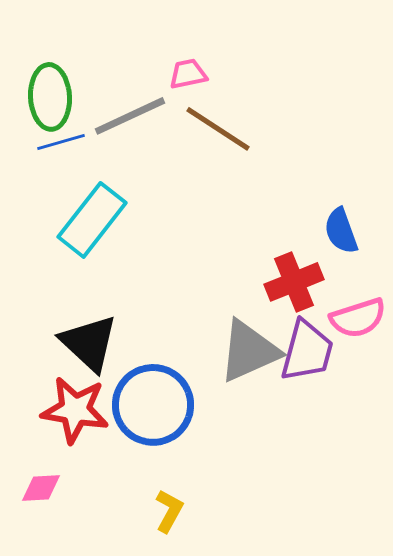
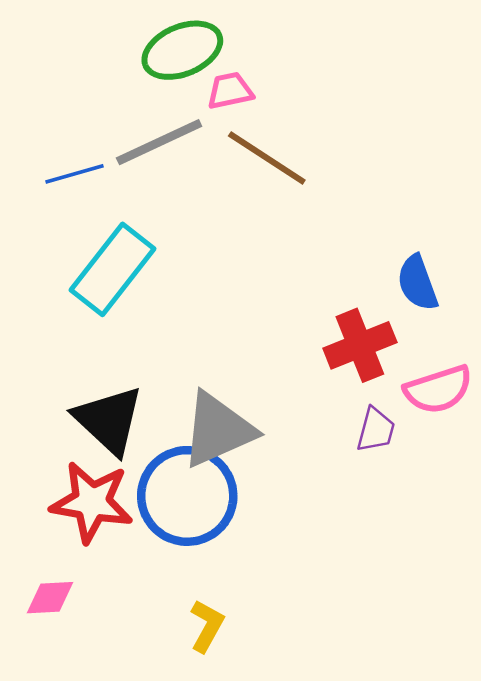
green ellipse: (50, 97) -> (182, 50), moved, turned 70
gray triangle: (249, 351) -> (218, 430), moved
purple trapezoid: (307, 351) -> (376, 430), size x0.6

